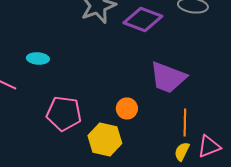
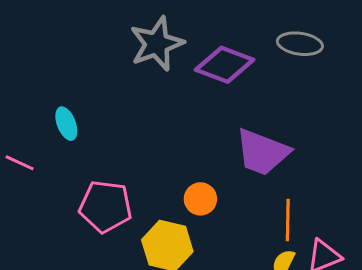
cyan ellipse: (38, 58) -> (66, 124), turned 65

